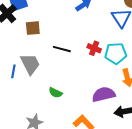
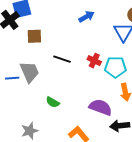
blue line: (13, 71) -> (12, 78), turned 72
purple semicircle: (104, 94) -> (101, 107), turned 30

